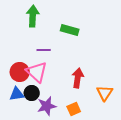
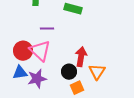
black circle: (32, 93) -> (69, 72), moved
orange triangle: (105, 93) -> (97, 72), moved
purple star: (47, 106) -> (37, 79), moved

